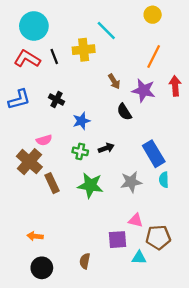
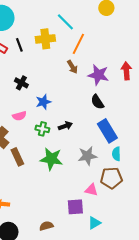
orange line: (154, 57) -> (78, 44), moved
black semicircle: (124, 112) -> (97, 102), moved
pink semicircle: (44, 140) -> (19, 116), moved
brown pentagon: (158, 237) -> (111, 178), moved
cyan triangle: (139, 258) -> (94, 223), turned -32
brown semicircle: (85, 261) -> (46, 226), turned 64

